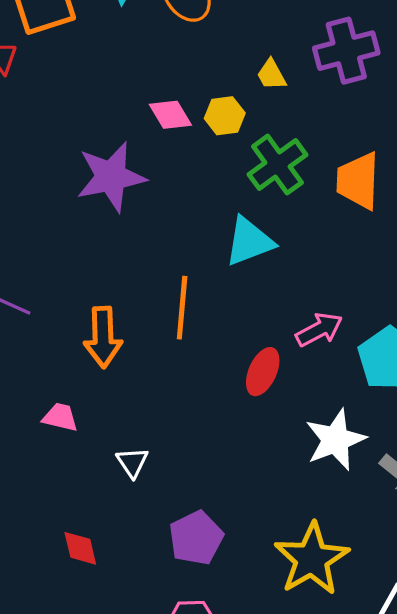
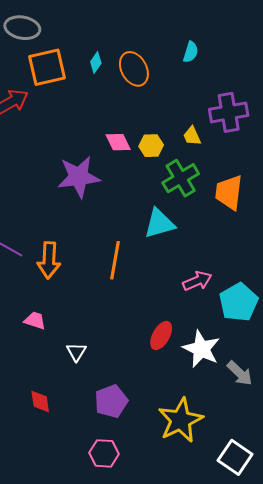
yellow trapezoid: (271, 75) -> (192, 136), moved
orange arrow: (103, 337) -> (49, 260), moved
red ellipse: (263, 372) -> (161, 336), moved
white star: (335, 440) -> (201, 349), turned -30

